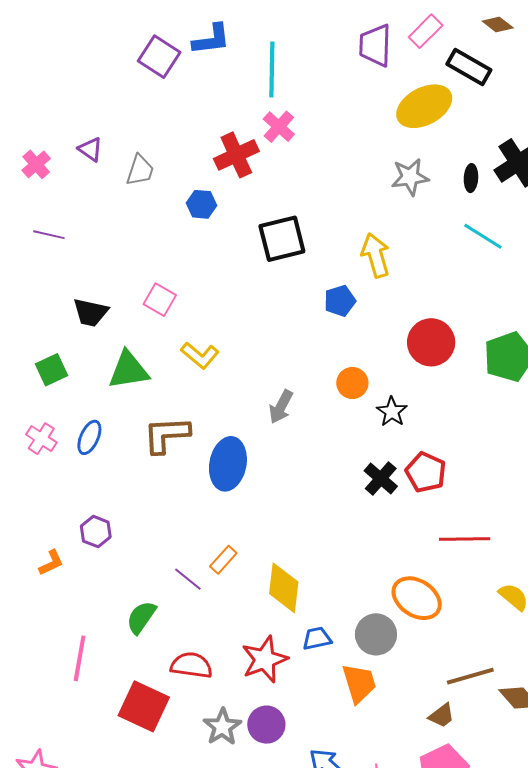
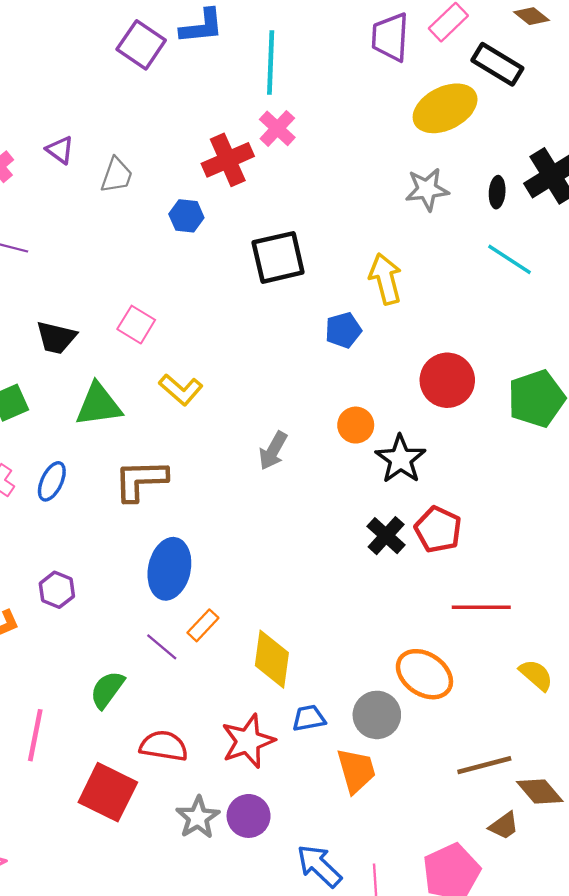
black star: (392, 412) -> (400, 459), size x1.4
blue ellipse: (228, 464) -> (169, 569), moved
brown trapezoid: (442, 716) -> (504, 826), moved

